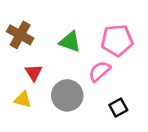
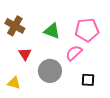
yellow triangle: (23, 99) -> (14, 83), moved
black square: (118, 108) -> (88, 80), turned 32

